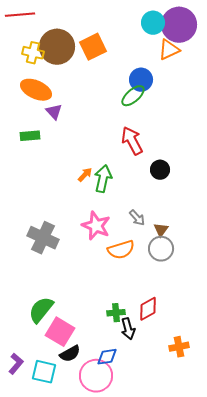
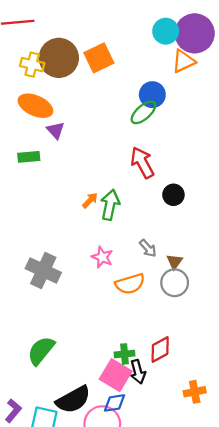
pink star: (96, 226) -> (102, 257), size x0.7
pink square: (60, 332) -> (116, 375), moved
black semicircle: (70, 354) -> (73, 400), size x1.5

